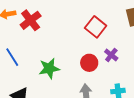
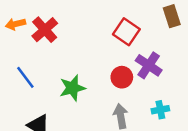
purple cross: (111, 55) -> (149, 65), size x1.5

